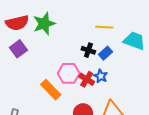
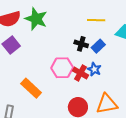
green star: (44, 24) -> (36, 19), turned -30
orange rectangle: (51, 90) -> (31, 88), moved

